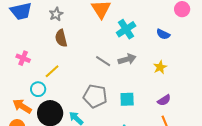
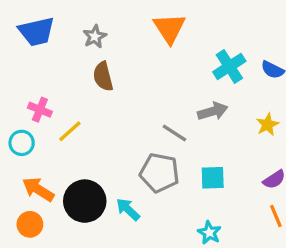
cyan cross: (126, 29) -> (229, 66), moved
gray line: (103, 61) -> (174, 133), moved
yellow line: (52, 71) -> (70, 131), moved
cyan circle: (38, 89) -> (22, 143), moved

